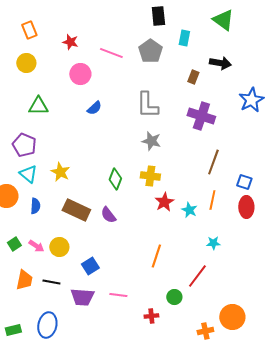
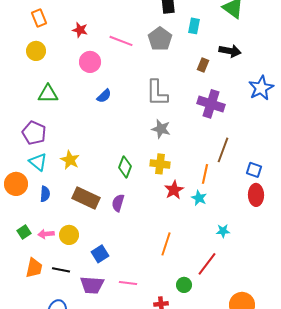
orange line: (212, 200) -> (205, 174), moved
purple semicircle: (108, 215) -> (118, 203), turned 54
pink arrow: (36, 246) -> (46, 234), turned 140

